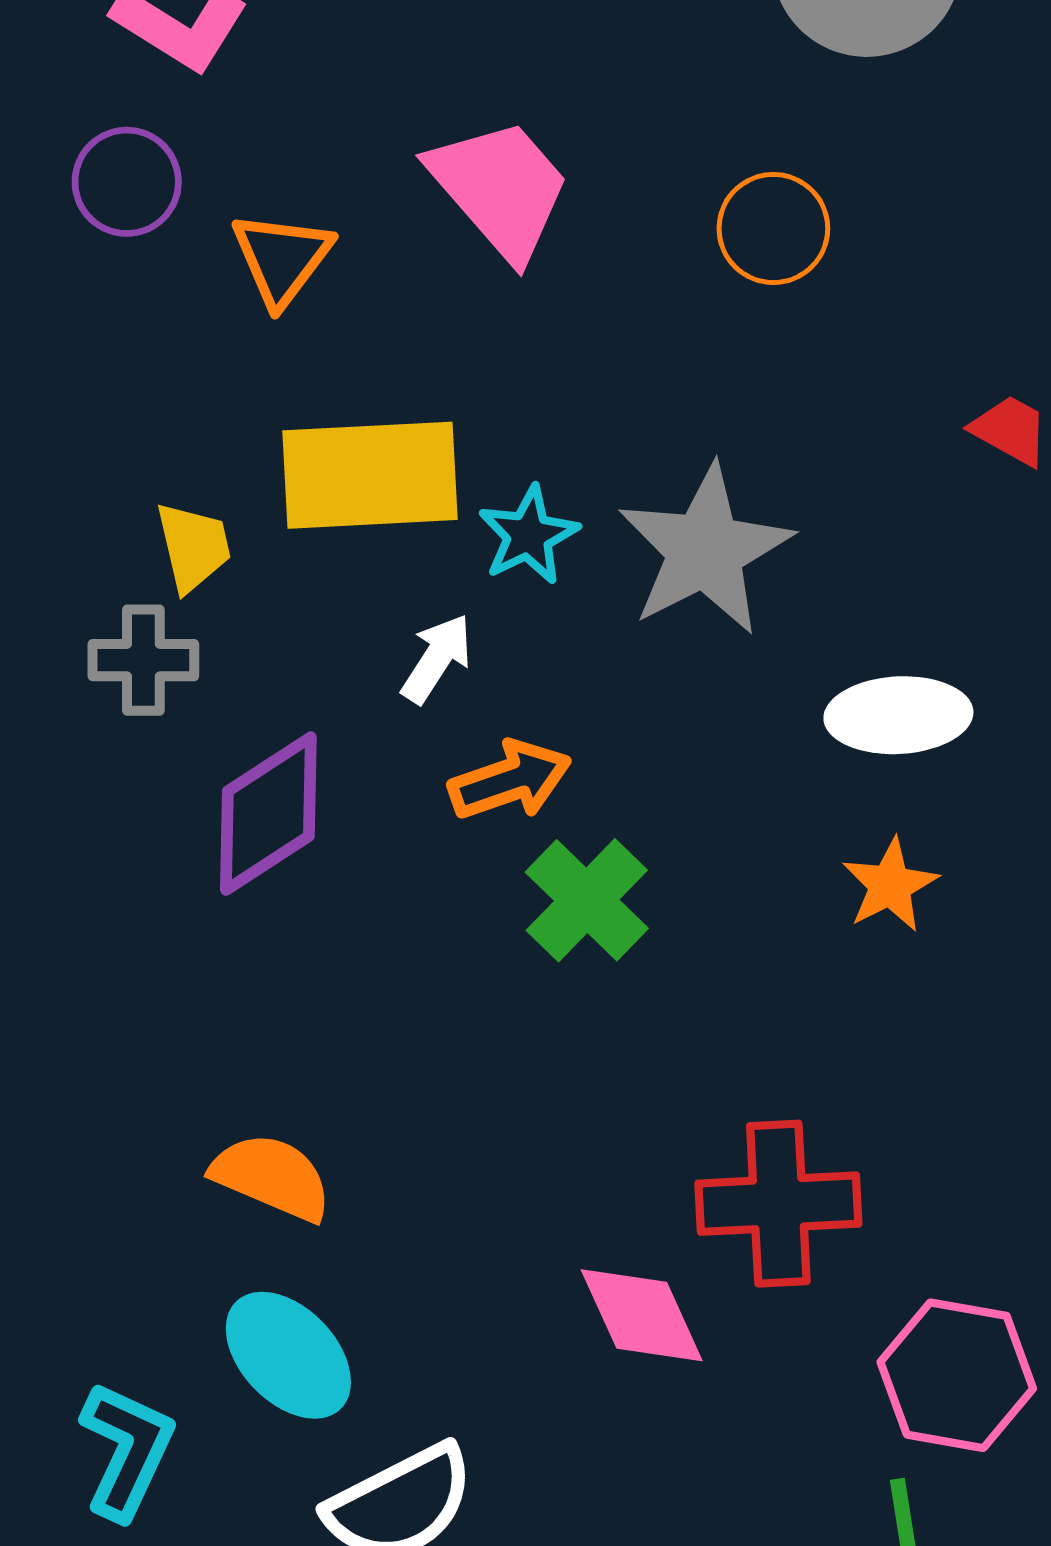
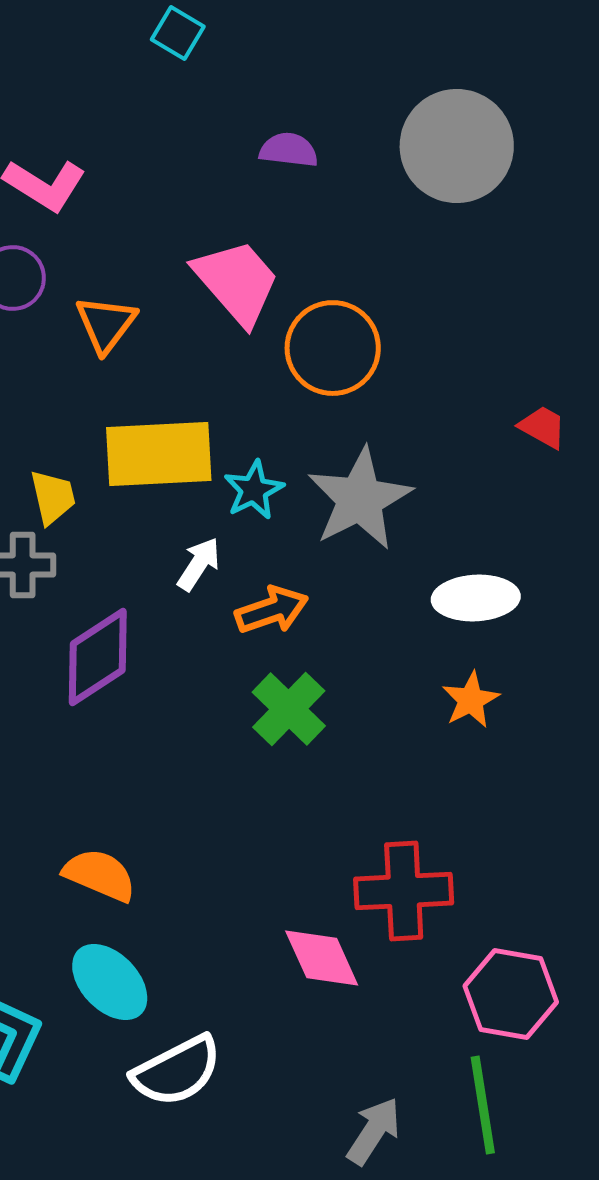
orange circle: (773, 228) -> (333, 348), moved, size x1.4
orange arrow: (510, 780) -> (272, 610), moved

